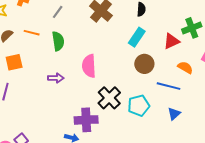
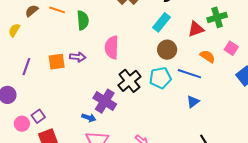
orange square: (14, 62) -> (57, 62), moved
cyan pentagon: (139, 106) -> (160, 78), moved
purple cross: (86, 120) -> (105, 101), turned 30

